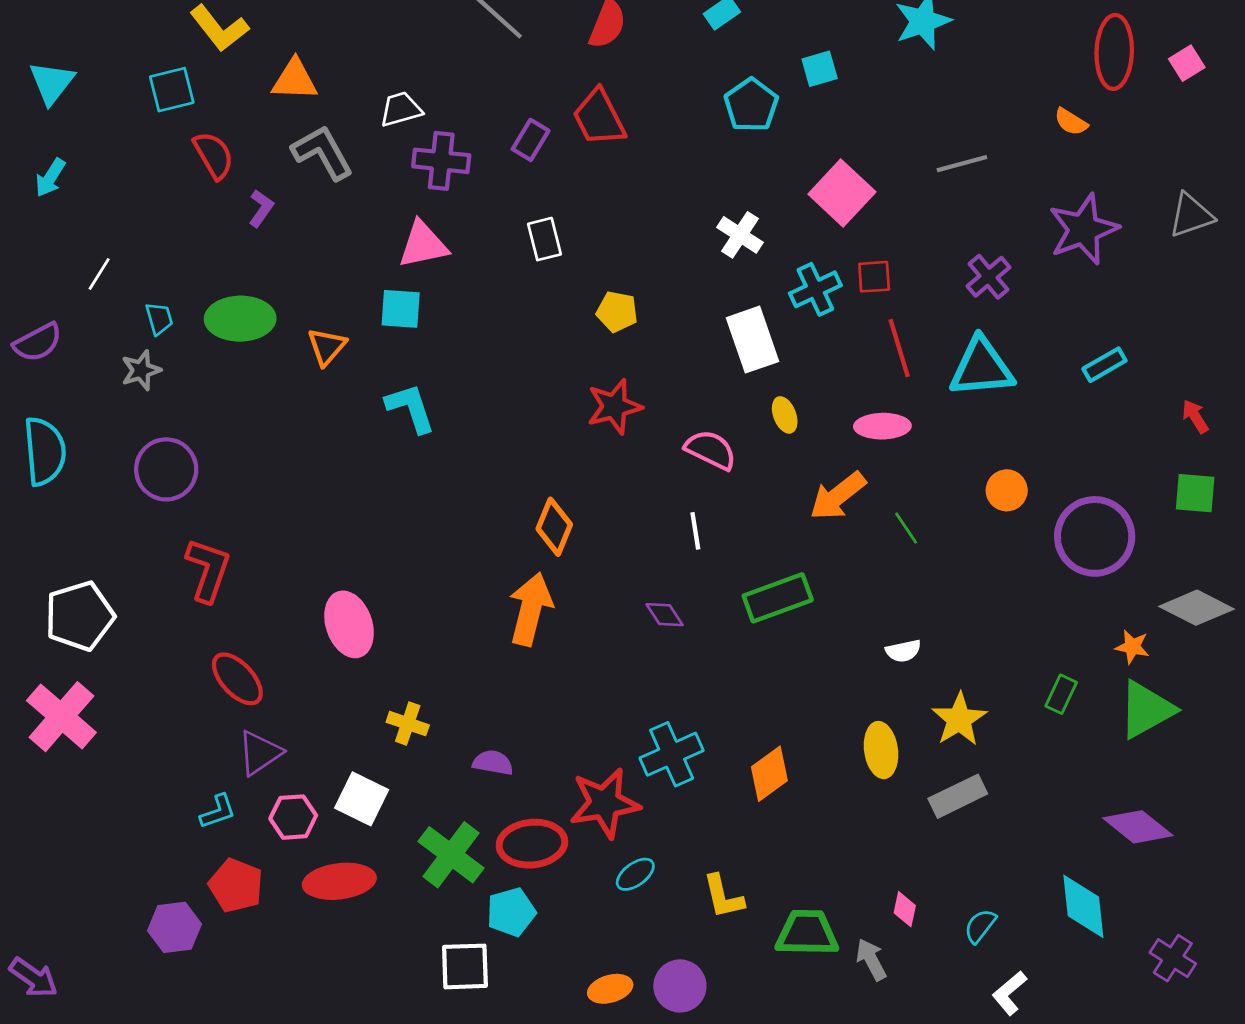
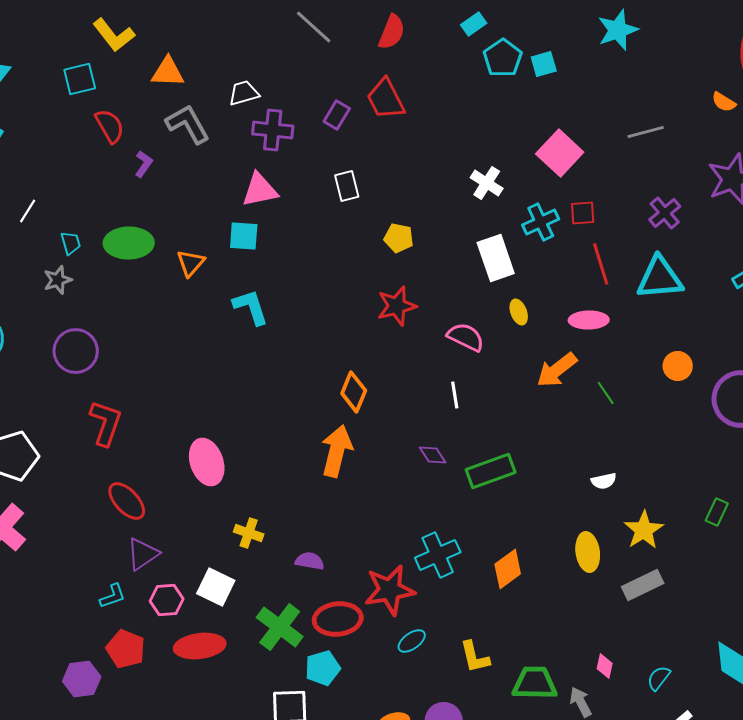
cyan pentagon: (751, 105) -> (503, 58), moved
green rectangle: (778, 598) -> (491, 471), moved

